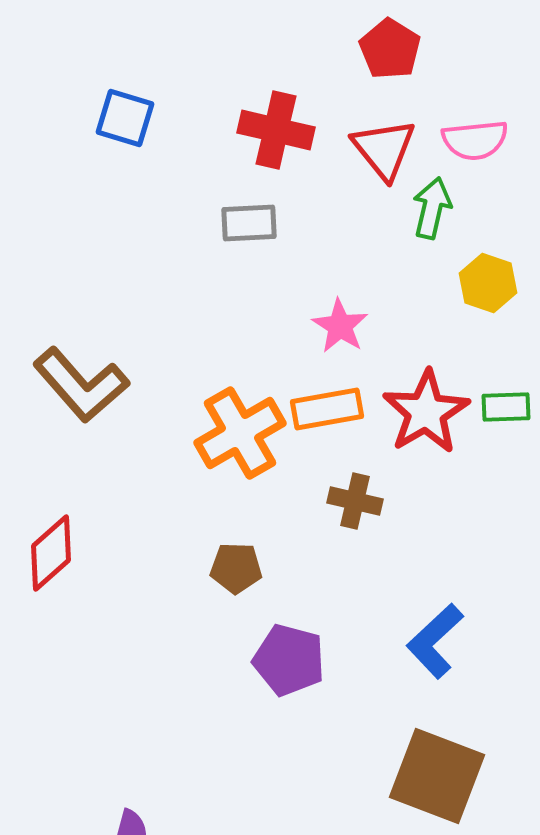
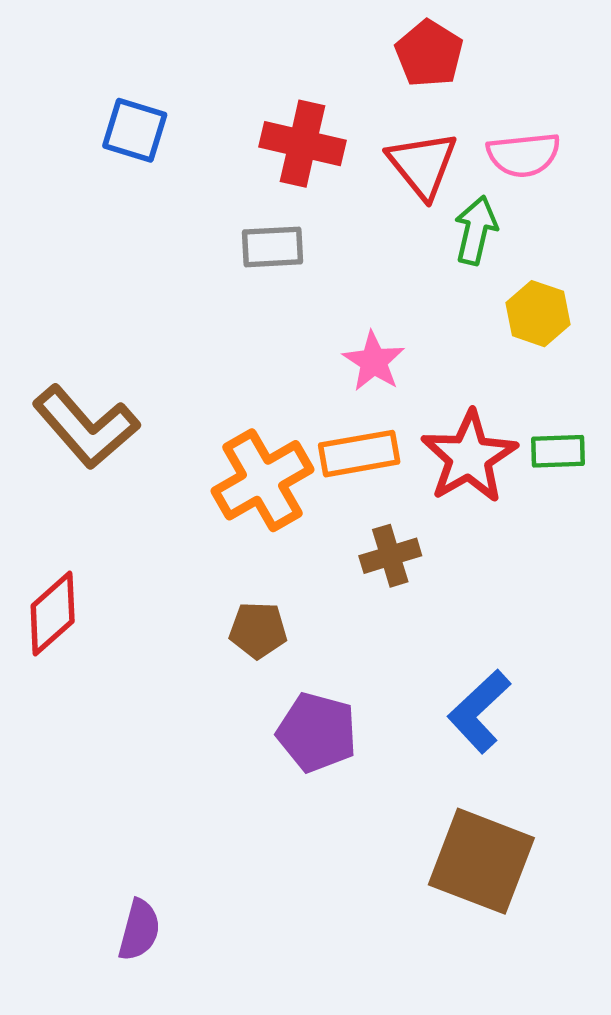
brown cross: (355, 501) -> (390, 556), turned -30

